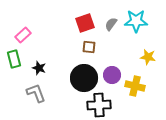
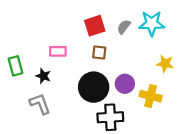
pink rectangle: (23, 35) -> (58, 51), moved, turned 42

